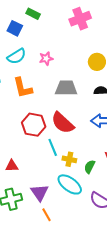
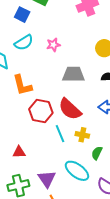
orange L-shape: (23, 88) -> (22, 85), moved
yellow cross: (69, 159) -> (82, 135), moved

